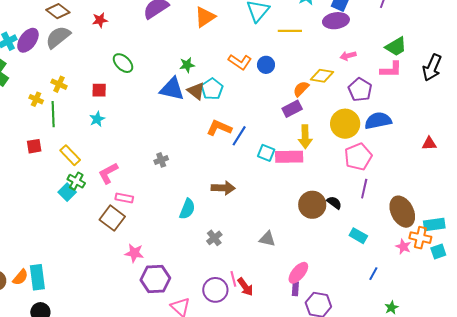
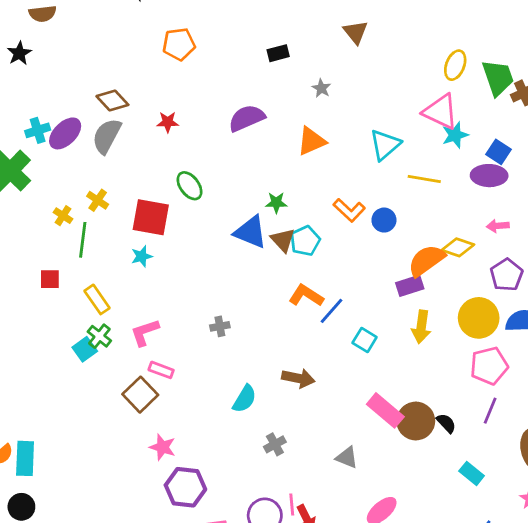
gray semicircle: (58, 37) -> (107, 136), turned -32
orange semicircle: (301, 89) -> (426, 260), size x1.6
red square: (99, 90) -> (151, 217), size x1.8
pink rectangle: (289, 157) -> (385, 410), moved, turned 32

